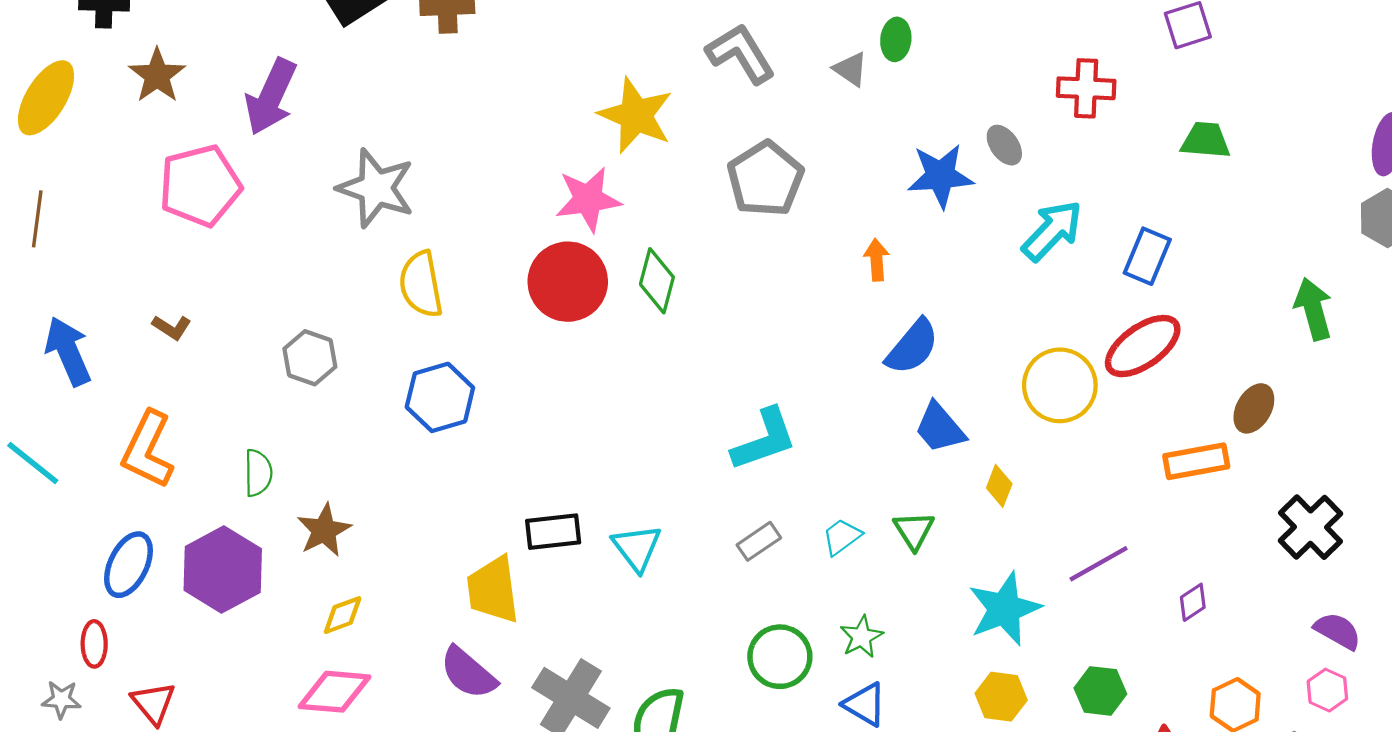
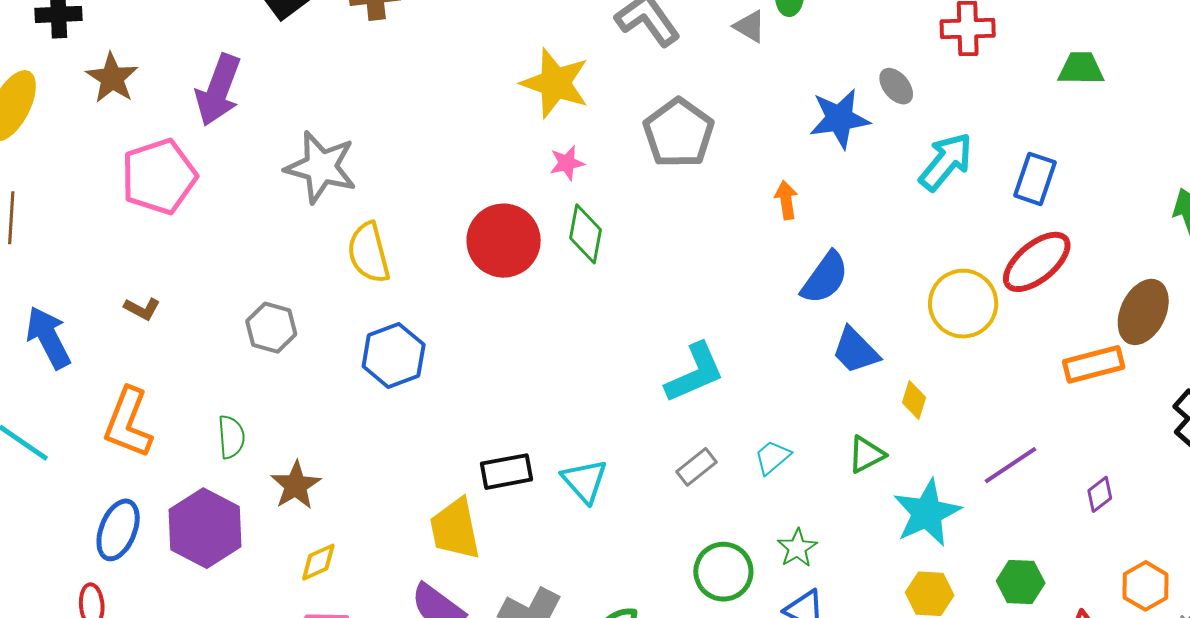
pink star: (588, 199) -> (567, 163), moved, size x0.6
brown ellipse: (1254, 408) -> (1143, 312), size x1.4
green triangle: (914, 530) -> (866, 454), moved, turned 39

